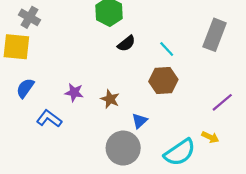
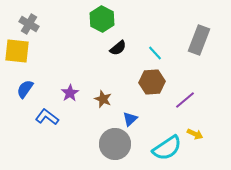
purple star: (74, 92) -> (70, 93), turned 30
purple line: (222, 102) -> (185, 100), moved

